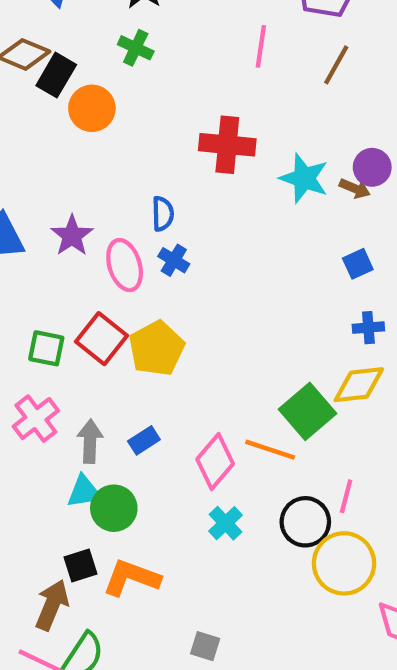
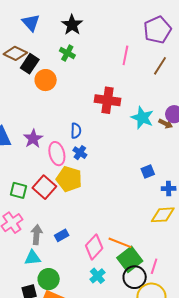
blue square: (358, 264) -> (148, 171), moved
yellow pentagon: (156, 348) -> (69, 179), moved, turned -30
green square: (307, 411) -> (130, 259), moved
green circle: (114, 508) -> (49, 279), moved

